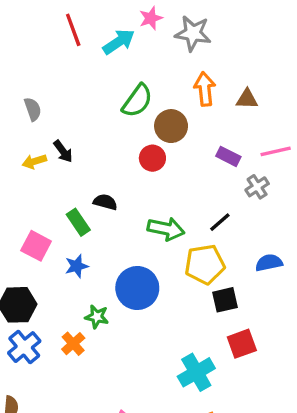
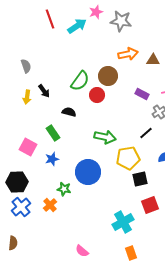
orange arrow: (205, 89) -> (128, 54), turned 84
green semicircle: (137, 101) -> (80, 81), moved
yellow arrow: (34, 161) -> (27, 97), turned -64
black semicircle: (105, 202) -> (69, 112), moved
black line: (220, 222) -> (146, 133), moved

